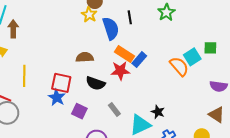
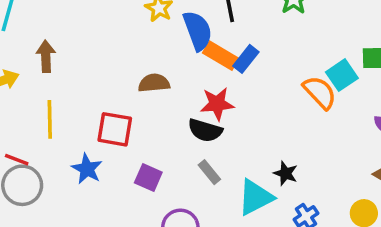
brown arrow: (13, 29) -> (46, 56), moved
orange rectangle: (125, 54) -> (221, 56), moved
blue rectangle: (139, 60) -> (246, 59), moved
black semicircle: (96, 83) -> (205, 130), moved
blue star: (57, 98) -> (87, 169), moved

